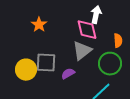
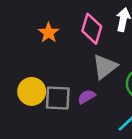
pink diamond: (87, 30) -> (92, 29), moved, turned 30
gray square: (46, 63) -> (58, 98), moved

